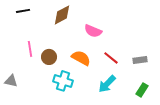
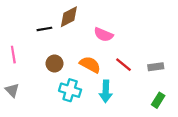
black line: (23, 11) -> (44, 29), moved
pink line: (30, 49) -> (13, 55), moved
gray triangle: (11, 81) -> (12, 90), turned 32
cyan arrow: (107, 84) -> (106, 91), moved, turned -42

